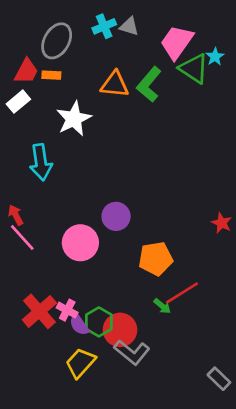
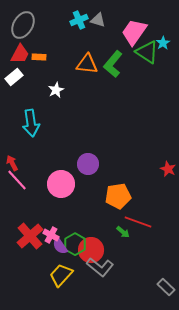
gray ellipse: (57, 41) -> (23, 25), moved
white star: (74, 119) -> (56, 90), size x0.6
red line: (182, 293) -> (138, 222), turned 52

